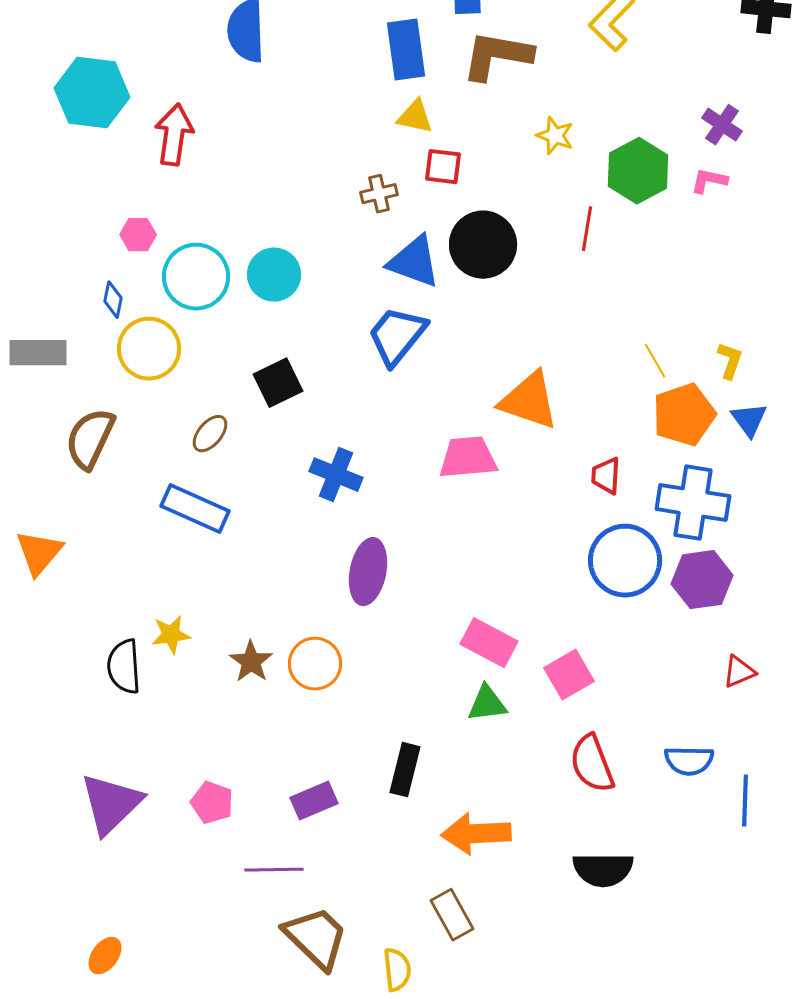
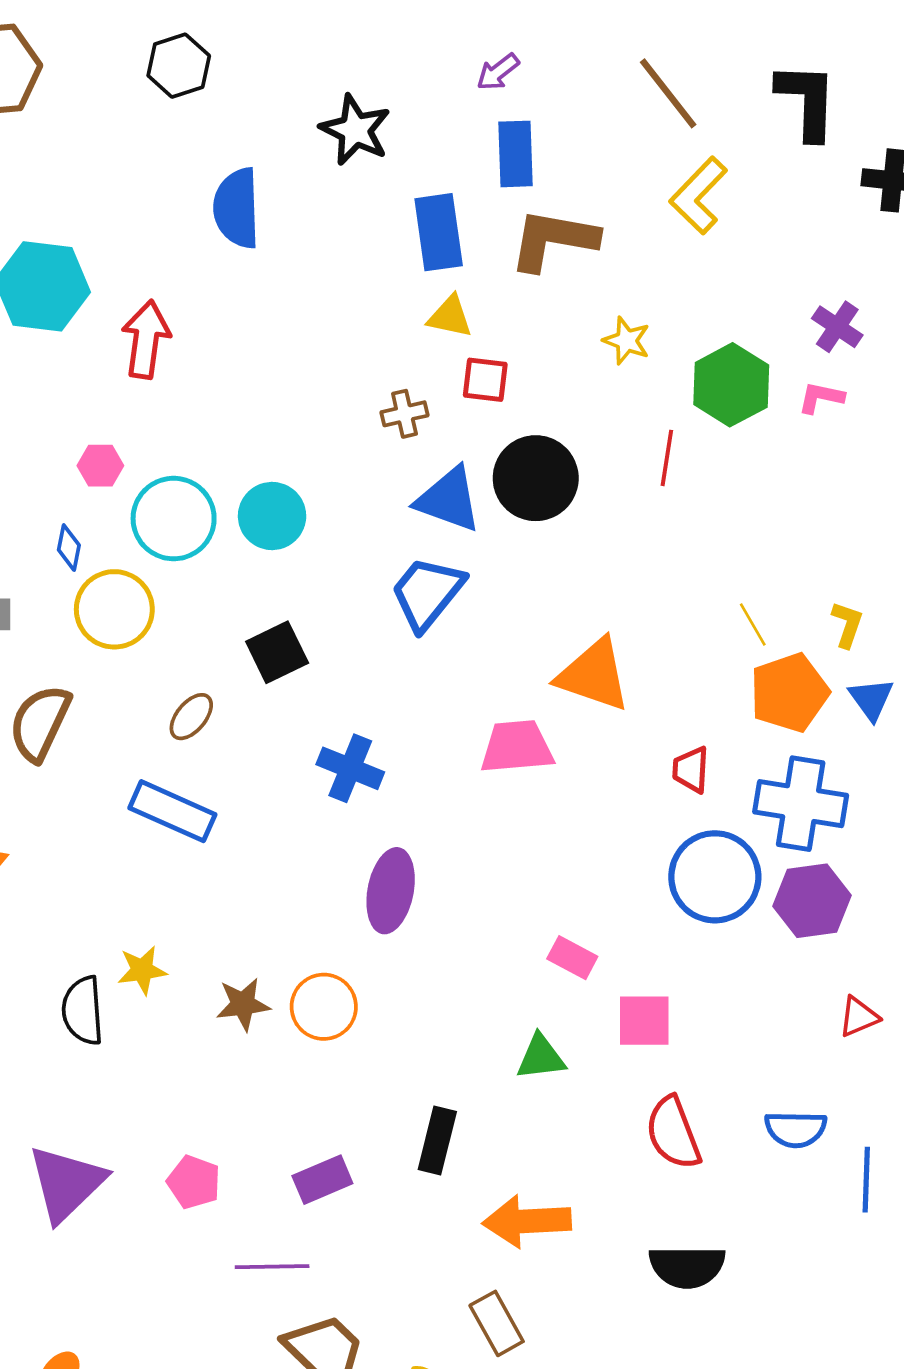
pink rectangle: (489, 643) -> (572, 958), moved, size x0.7
brown star: (251, 662) -> (243, 1004), turned 30
pink square: (569, 675) -> (644, 1021), turned 30

